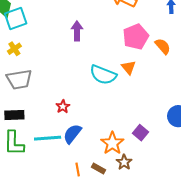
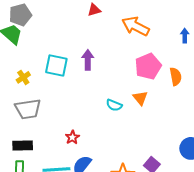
cyan square: (16, 18) -> (56, 66), moved, turned 30
orange semicircle: (163, 46) -> (176, 77), turned 30
cyan semicircle: (103, 75) -> (114, 105), size x0.6

